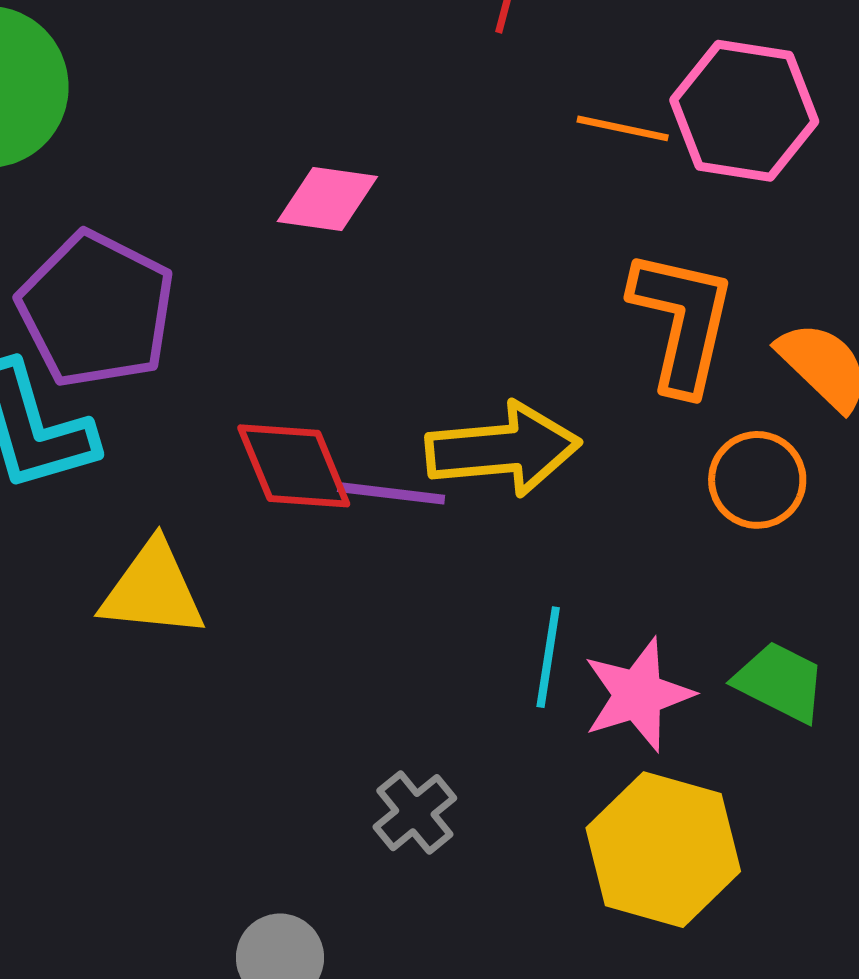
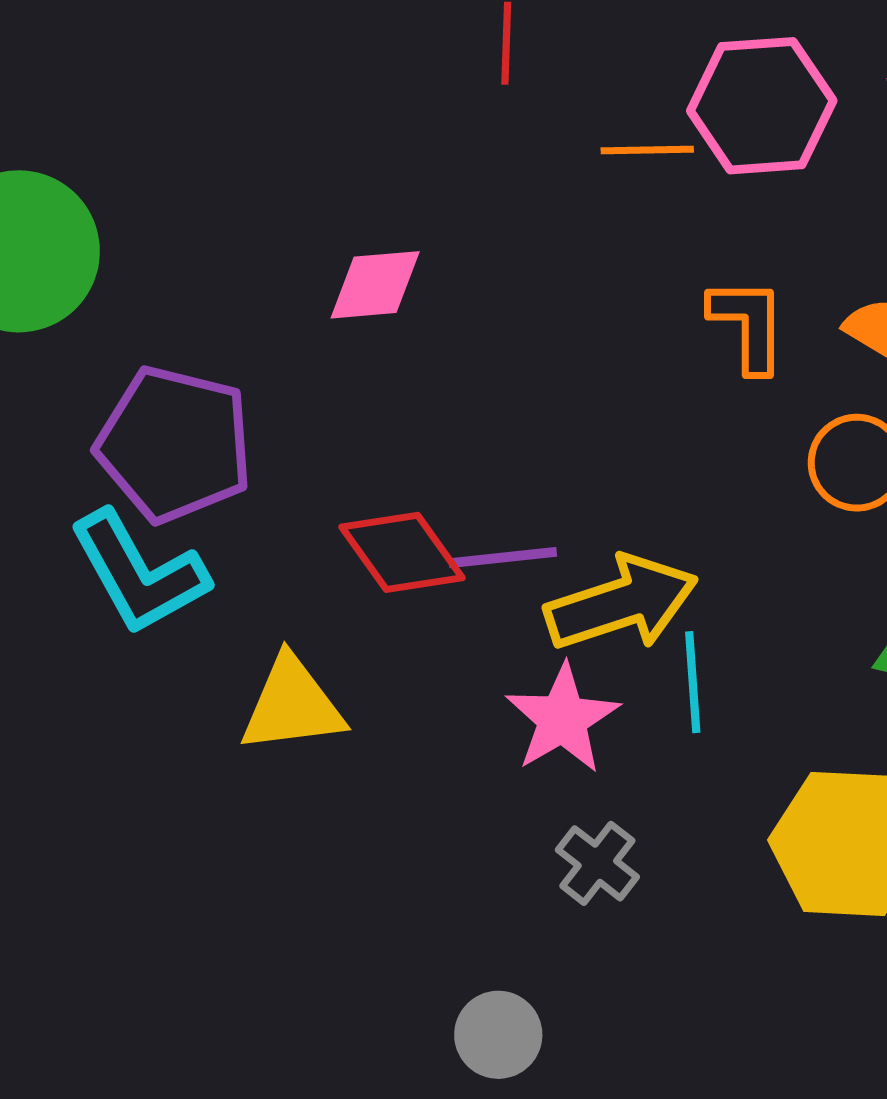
orange L-shape: (682, 321) -> (748, 325), size x0.7
yellow arrow: (503, 449) -> (621, 603), moved
pink star: (638, 695) -> (562, 719), moved

